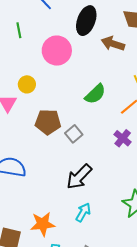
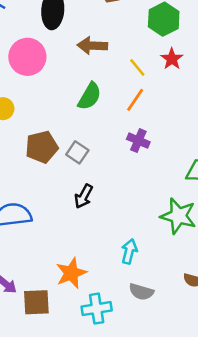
brown arrow: (113, 44) -> (92, 46), moved
black arrow: (79, 177) -> (84, 196), moved, size x0.7
cyan arrow: (83, 212) -> (129, 251), moved

